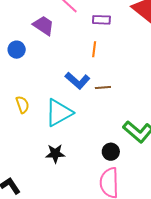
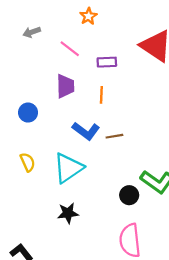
purple trapezoid: (43, 25) -> (65, 86), moved, turned 60
blue circle: (17, 50) -> (28, 113), moved
black circle: (111, 152) -> (129, 195), moved

